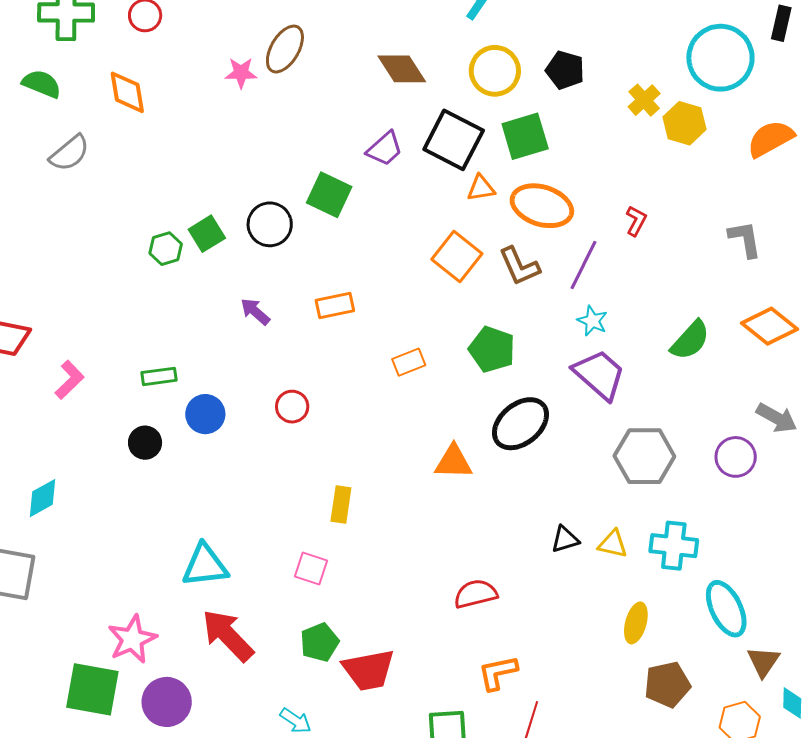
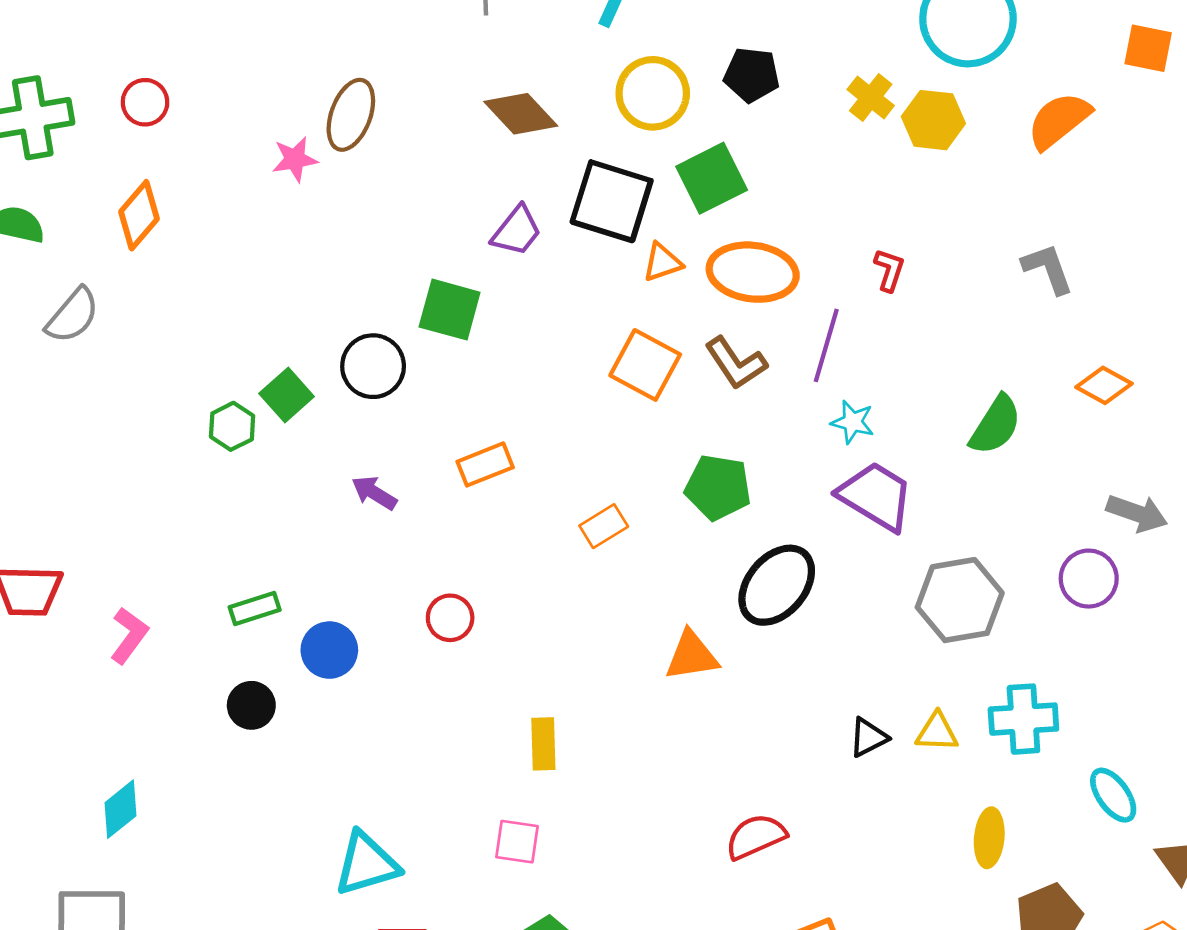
orange diamond: (127, 92) -> (139, 215), turned 60
orange diamond: (769, 326) -> (1104, 385), size x0.7
cyan ellipse: (726, 609) -> (1113, 795), size x0.7

